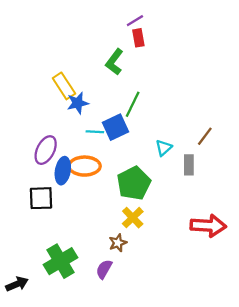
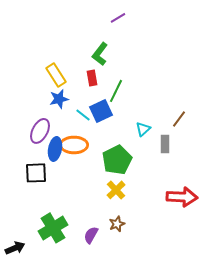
red rectangle: (138, 38) -> (92, 78), moved
blue star: (78, 103) -> (59, 99), moved
cyan line: (95, 132) -> (83, 115), turned 35
brown star: (118, 243) -> (117, 224), moved

